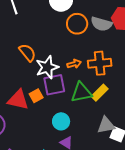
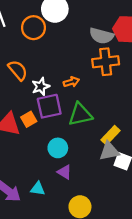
orange circle: (77, 24) -> (33, 28), moved
orange cross: (100, 63) -> (106, 62), moved
white star: (47, 67) -> (41, 86), size x0.7
yellow rectangle: (100, 93) -> (111, 135), moved

